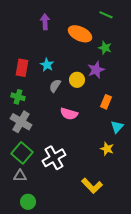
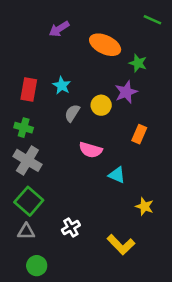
green line: (106, 15) -> (152, 20), moved
purple arrow: (45, 22) -> (59, 29), turned -119
cyan triangle: (117, 127) -> (117, 175), moved, turned -48
yellow star: (107, 149) -> (145, 206), moved
white cross: (54, 158) -> (71, 228), moved, size x0.6

